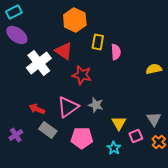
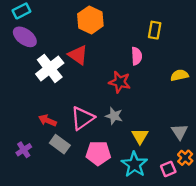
yellow rectangle: (98, 42) -> (155, 30), moved
red star: (82, 75) -> (120, 82), moved
pink square: (136, 136) -> (168, 169), moved
cyan star: (114, 148) -> (134, 164), size x1.6

